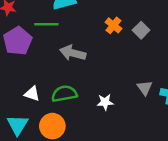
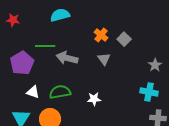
green line: (46, 24) -> (45, 46), moved
purple pentagon: (18, 41) -> (22, 63), moved
gray triangle: (145, 88) -> (104, 59), moved

